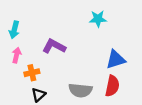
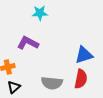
cyan star: (98, 19) -> (40, 13), moved

